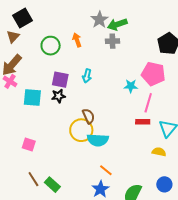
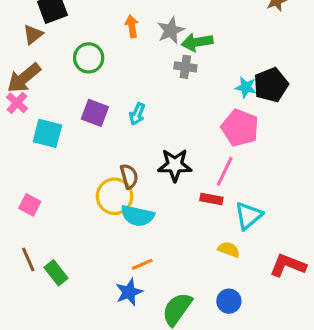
orange arrow: (77, 40) -> (132, 26), moved
cyan star: (131, 86) -> (246, 87), moved
black star: (58, 96) -> (175, 165), moved, size x1.5
orange line: (106, 170) -> (142, 264), turned -72

